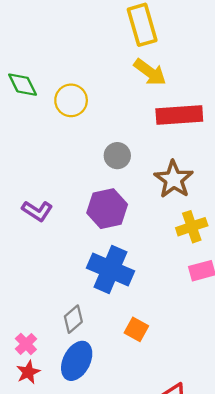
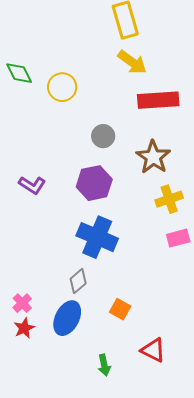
gray diamond: (73, 319) -> (78, 281), moved
orange square: (136, 329) -> (120, 309), moved

